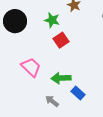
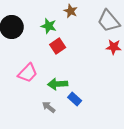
pink trapezoid: (31, 67) -> (28, 73), turned 90

